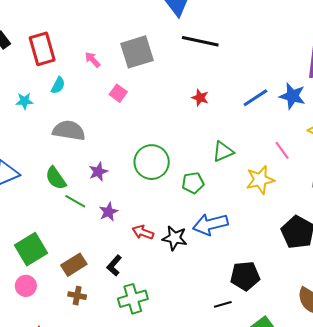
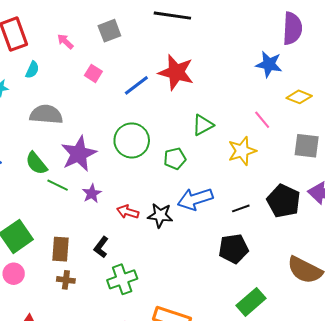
gray square: (137, 52) -> (109, 31), size x0.7
red star: (200, 98) -> (176, 72), size x2.0
blue line: (255, 98) -> (136, 85), moved
purple star: (98, 172) -> (79, 154), size x1.8
brown rectangle: (74, 265) -> (61, 249), turned -50
black line: (223, 304) -> (241, 208), moved

